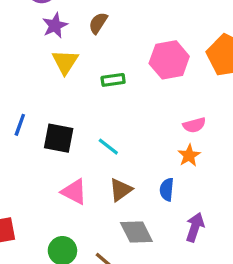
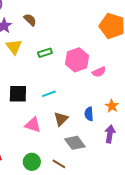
brown semicircle: (98, 23) -> (30, 20), turned 112
pink hexagon: (169, 60) -> (77, 60), moved
cyan line: (108, 147) -> (49, 94), turned -48
orange star: (189, 155) -> (112, 106), moved

